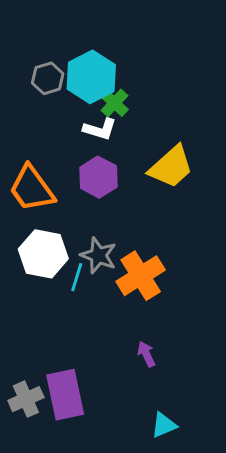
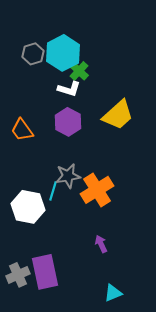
orange trapezoid: (32, 189) -> (22, 130), size x0.7
white hexagon: (43, 254) -> (28, 207), moved
gray star: (98, 255) -> (68, 176), turned -30

